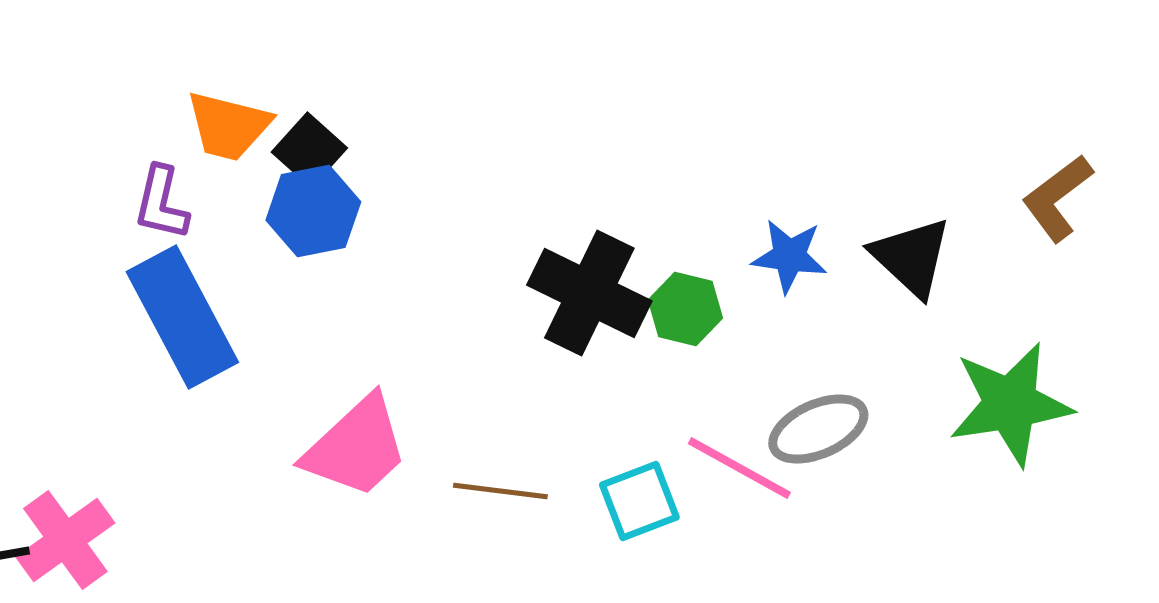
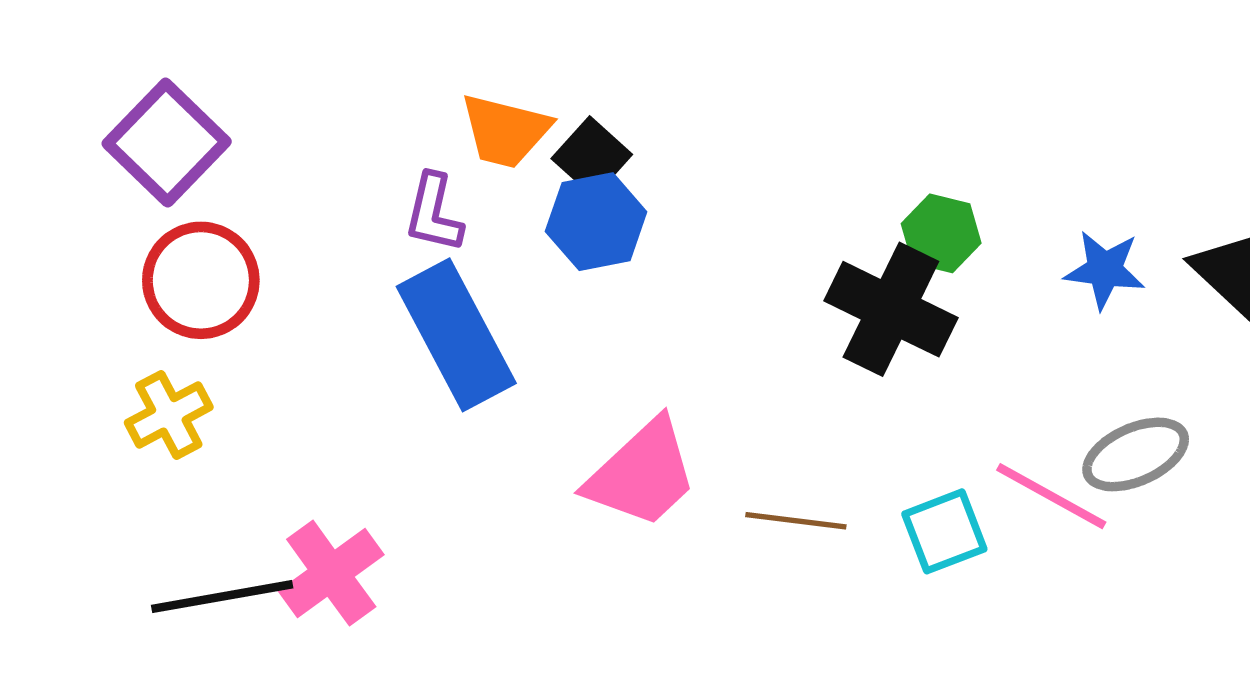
green hexagon: (685, 309) -> (941, 233), moved

